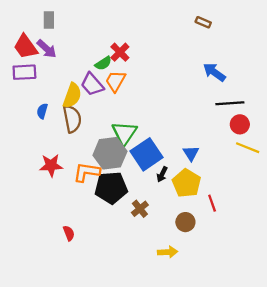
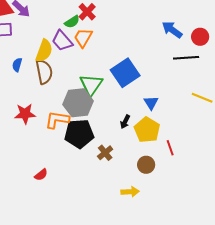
red circle: (240, 124) -> (200, 37), moved
blue square: (147, 154) -> (125, 73), moved
red semicircle: (69, 233) -> (41, 175), turned 72

